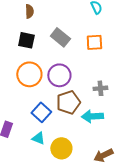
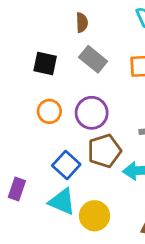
brown semicircle: (29, 11) -> (82, 23), moved
orange circle: (29, 74) -> (49, 111), size x0.7
cyan triangle: (38, 138) -> (62, 202), size x1.5

